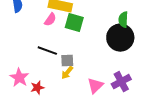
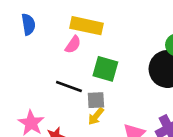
green square: (74, 23) -> (105, 69), moved

